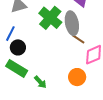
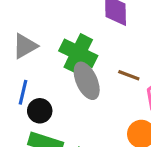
gray ellipse: (72, 23) -> (87, 81), moved

